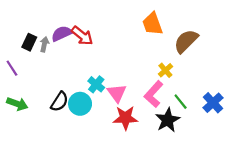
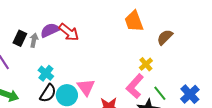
brown semicircle: (186, 41) -> (165, 37), size x0.7
cyan cross: (96, 84) -> (46, 73), moved
pink triangle: (117, 93) -> (86, 87), moved

